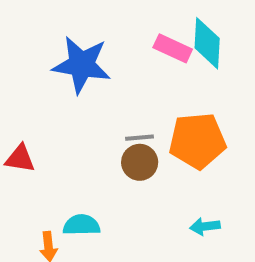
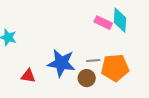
blue star: (82, 65) -> (61, 63), moved
gray line: (139, 138) -> (93, 60), moved

